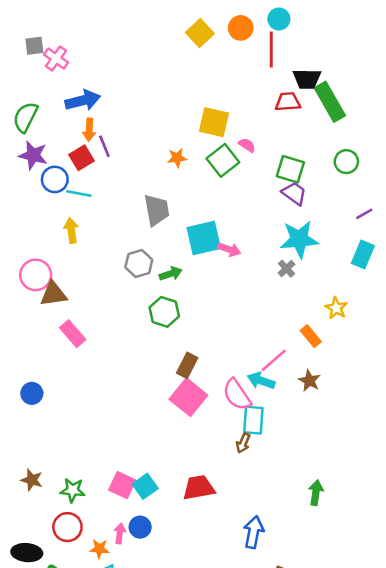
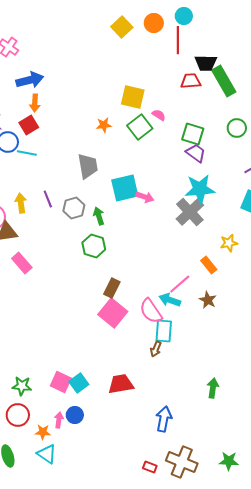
purple line: (104, 146) -> (48, 199), moved
yellow arrow: (71, 230) -> (21, 203), moved
gray cross: (287, 269) -> (190, 212), size x2.0
green arrow: (171, 274) -> (99, 216), turned -90
yellow star: (336, 308) -> (229, 243), turned 30

